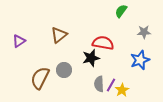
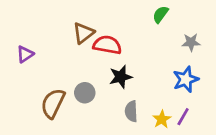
brown triangle: (59, 35) -> (83, 33), moved
red semicircle: (103, 43) -> (107, 45), moved
purple line: (111, 85) -> (183, 117), moved

